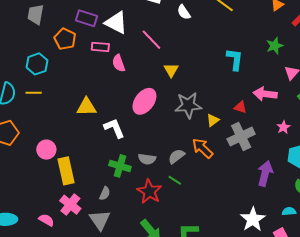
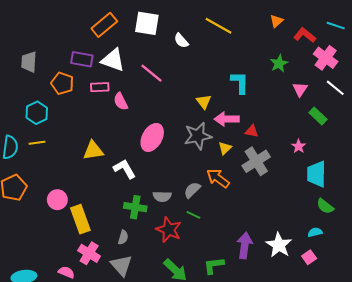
yellow triangle: (171, 70) -> (204, 102), moved
pink arrow: (265, 94) -> (227, 119), moved
purple arrow: (265, 173) -> (245, 245), moved

